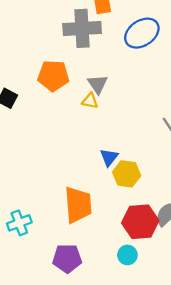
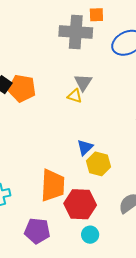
orange pentagon: (53, 76) -> (22, 88), moved
red hexagon: (140, 222) -> (80, 204), moved

